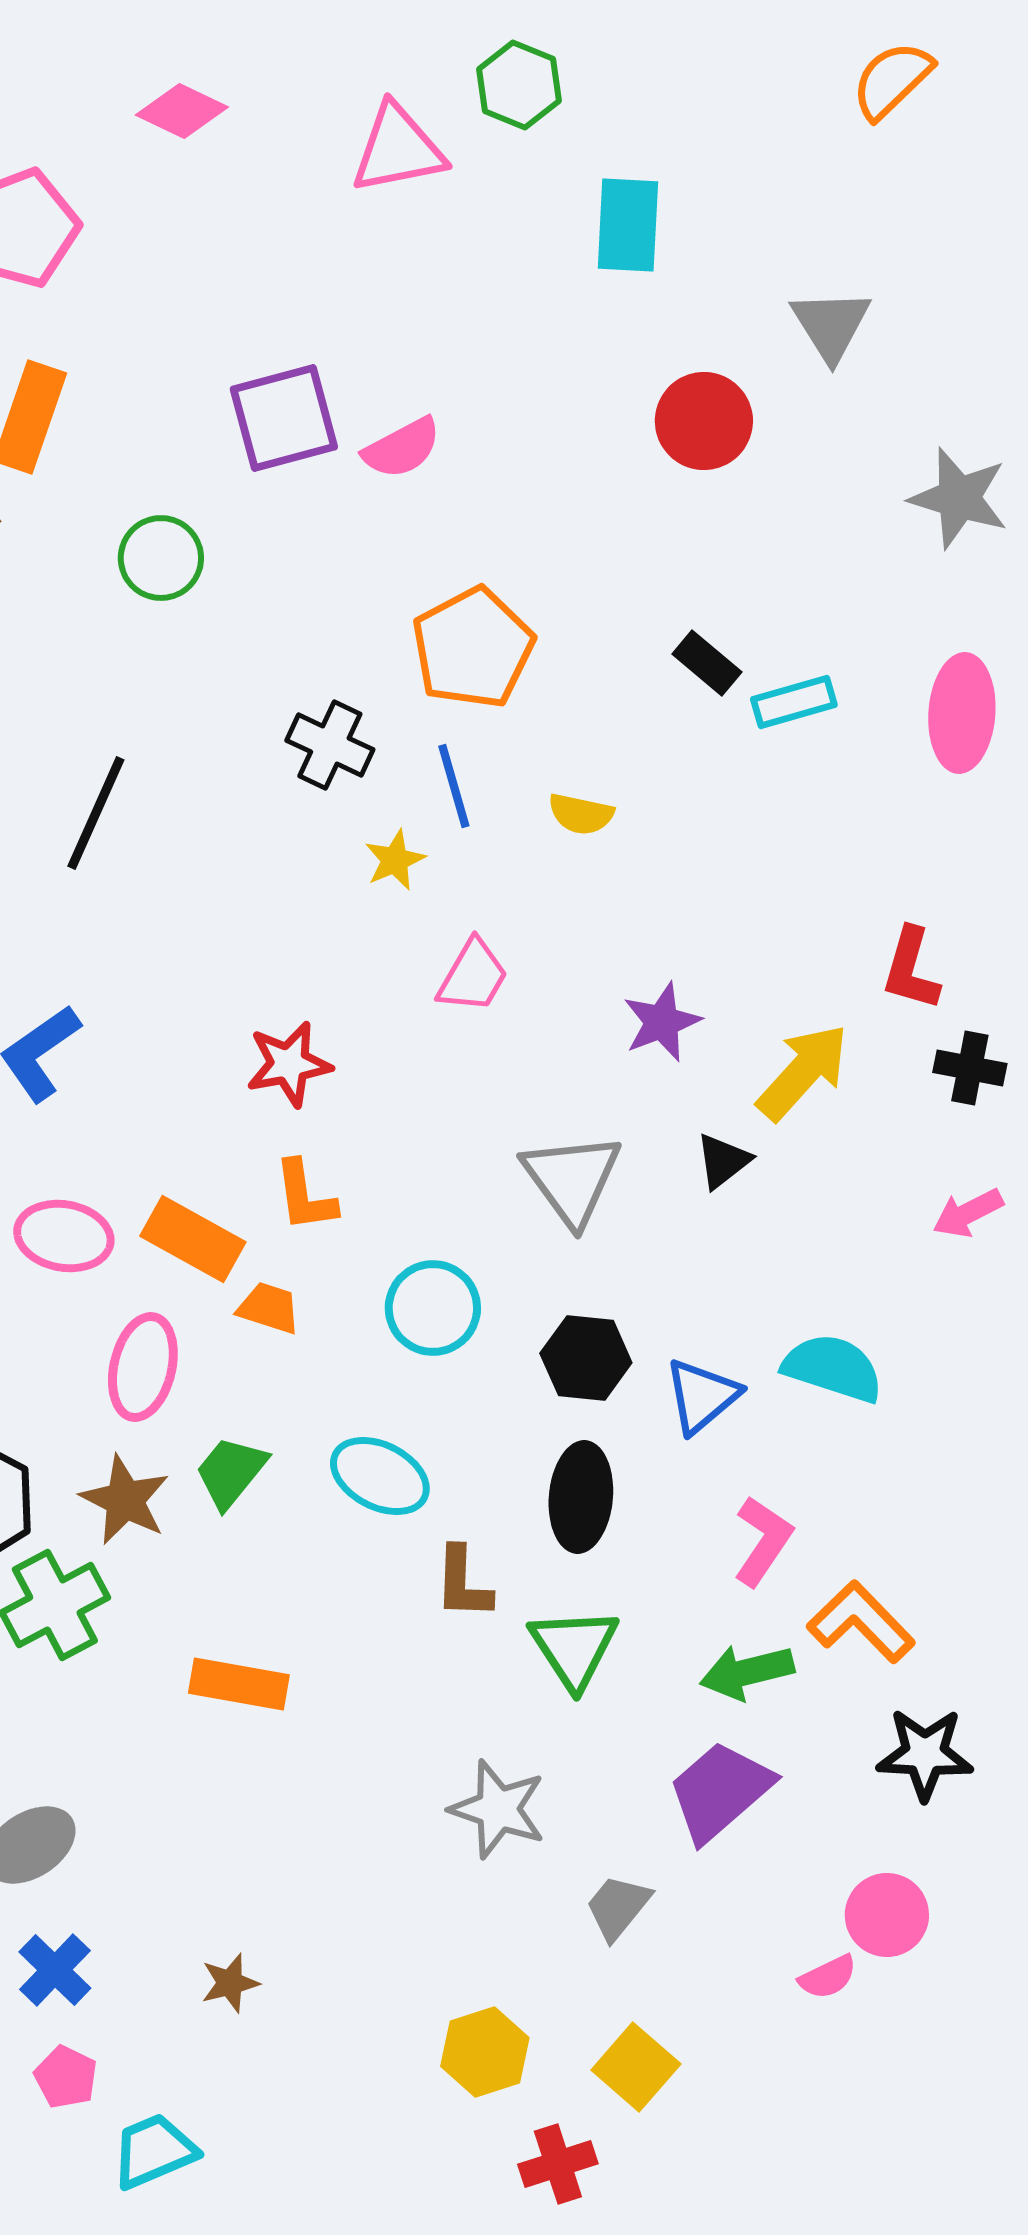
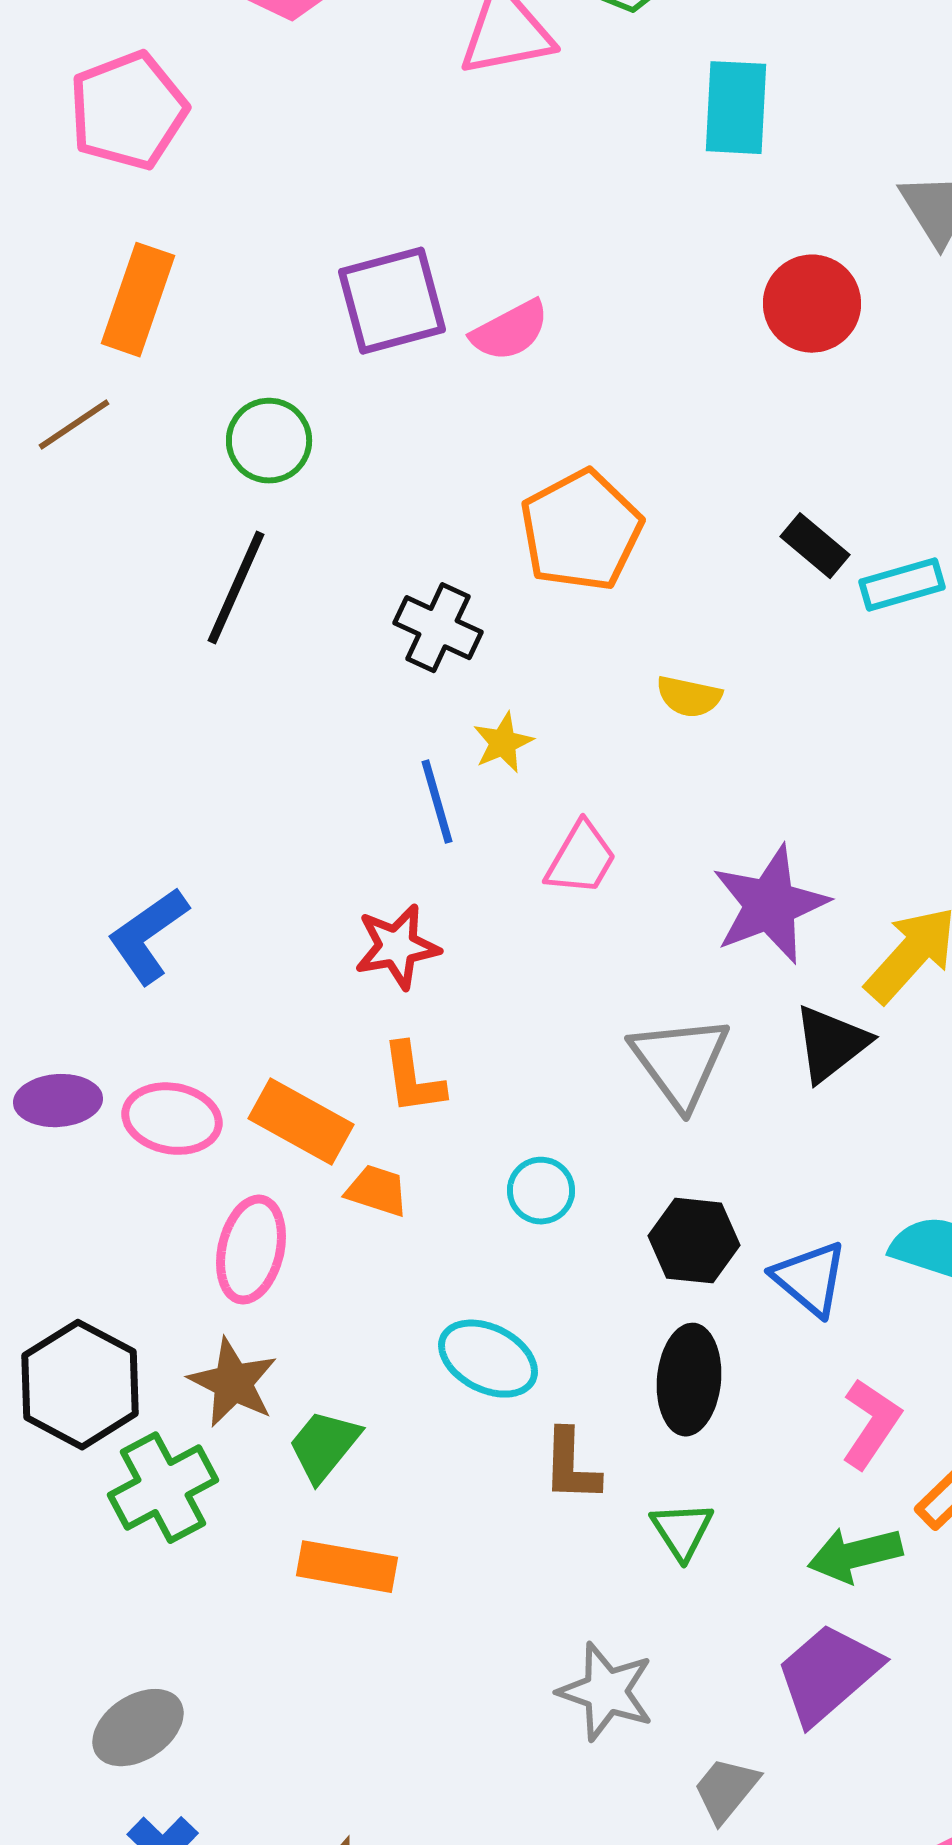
blue line: (454, 786) -> (437, 802), moved
black line: (96, 813) -> (236, 588), moved
purple star: (662, 1022) -> (770, 905), size x1.5
black triangle: (723, 1161) -> (831, 1044), size x1.4
cyan circle: (433, 1308) -> (541, 1191), size x0.7
blue triangle: (702, 1396) -> (810, 1279), turned -40
green trapezoid: (231, 1472) -> (324, 1446), moved
green triangle: (574, 1648) -> (682, 1531), size x0.7

